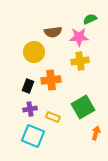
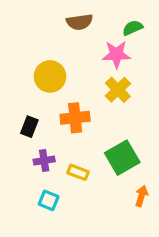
brown semicircle: (53, 32) -> (80, 22), moved
yellow cross: (80, 61) -> (118, 90), turned -36
black rectangle: (28, 86) -> (29, 127), moved
cyan square: (33, 136) -> (49, 200), size x0.6

